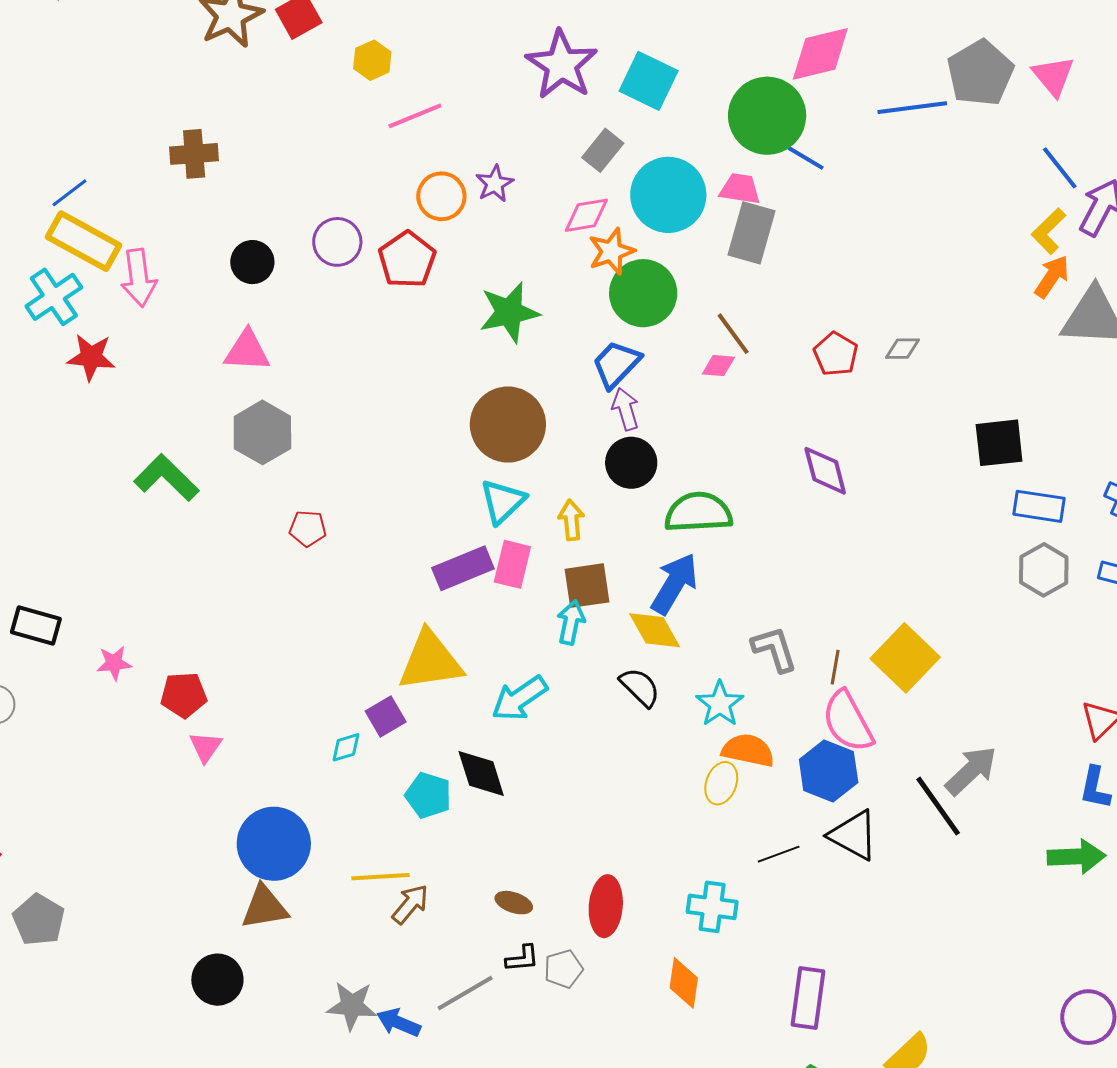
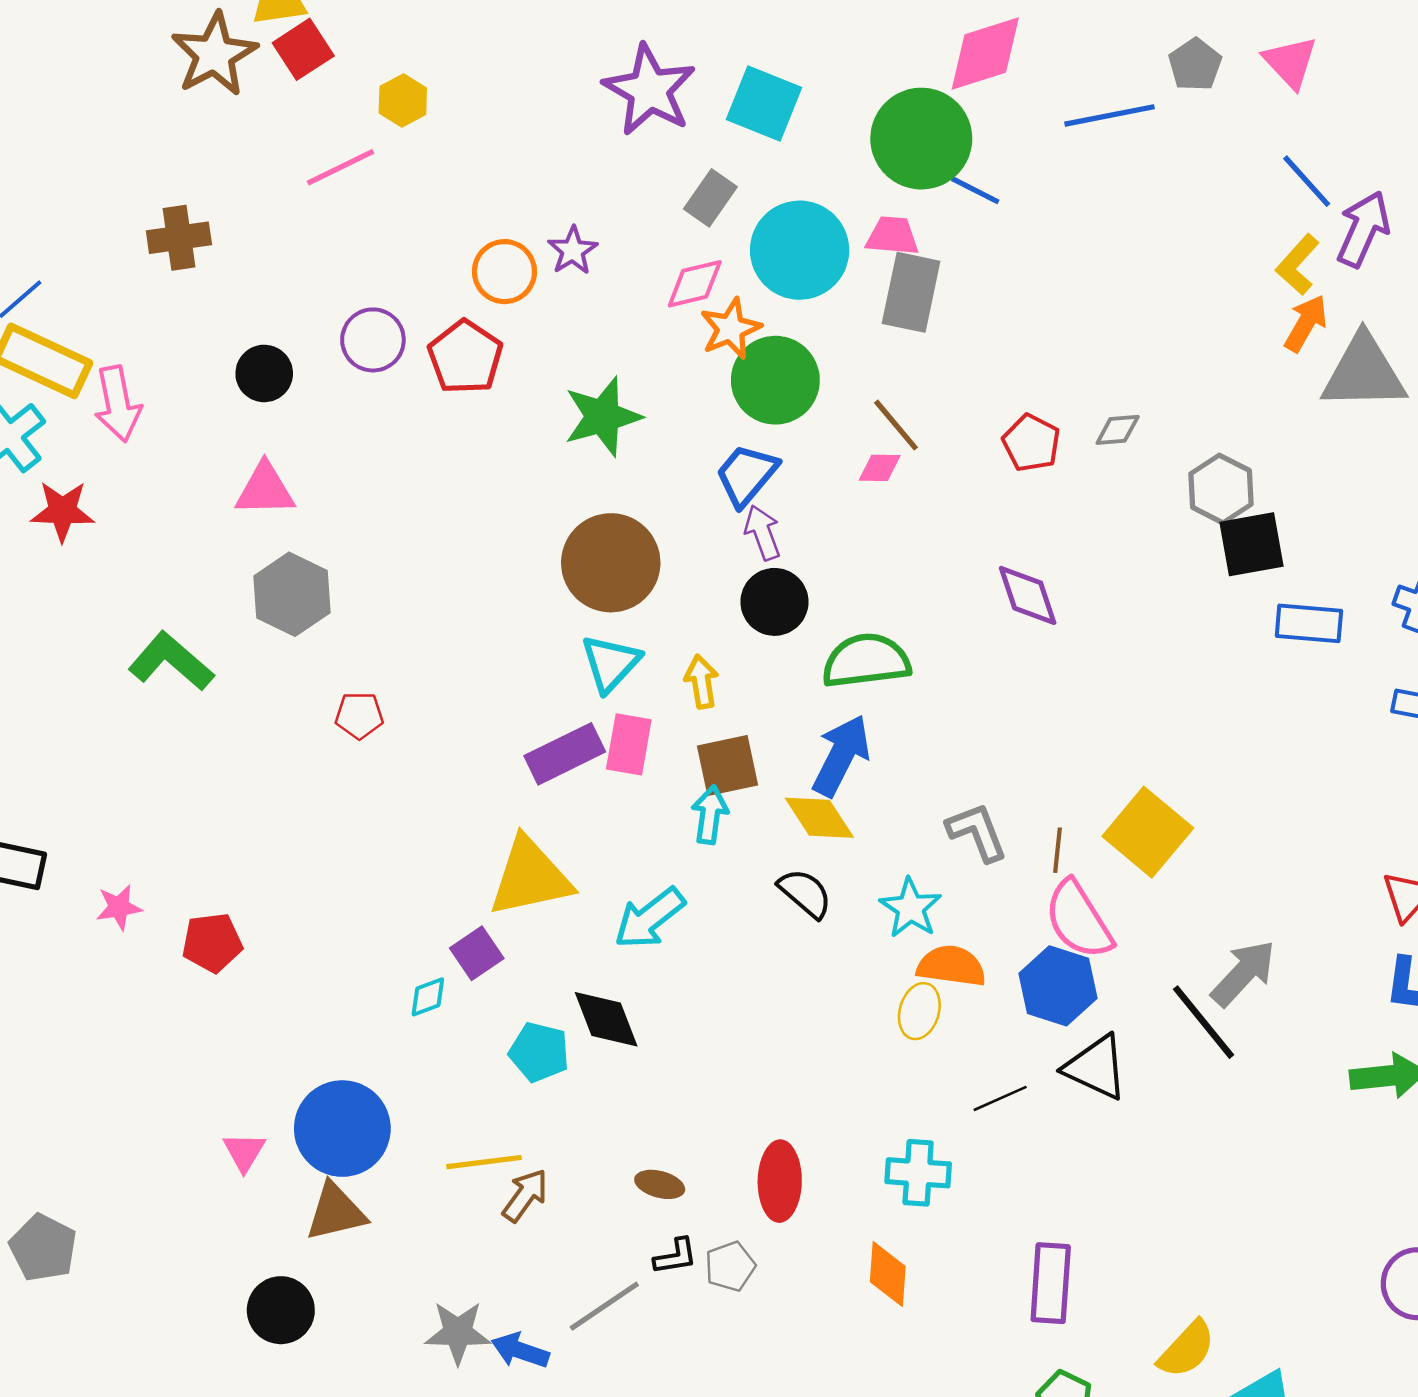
gray pentagon: (980, 73) -> (1195, 65), size x0.6
pink line: (415, 116) -> (340, 167), moved
gray hexagon: (1044, 570) -> (1221, 489), moved
pink triangle: (205, 747) -> (244, 1152), moved

